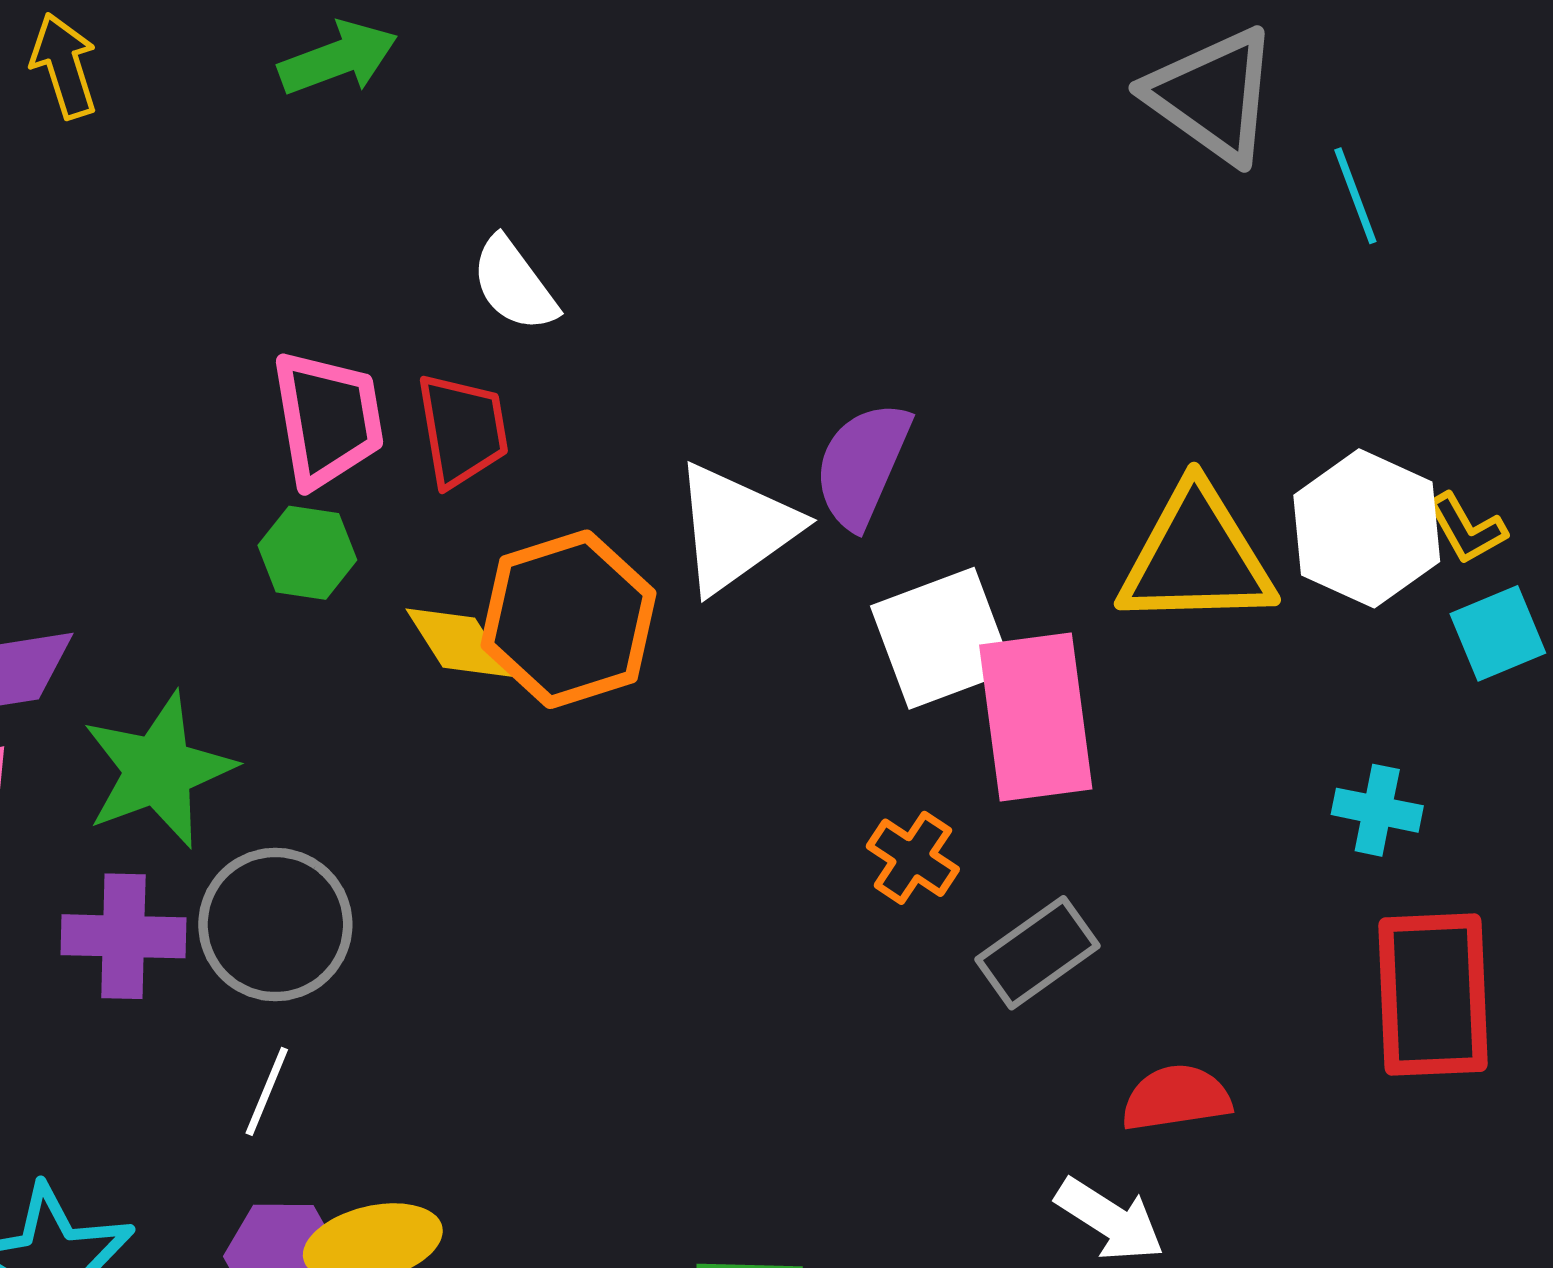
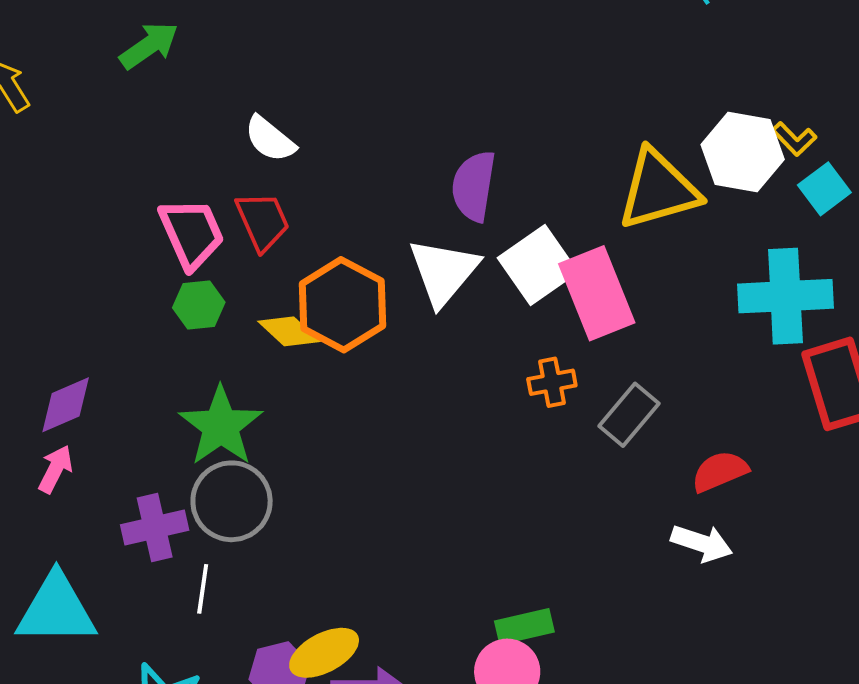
white triangle: (736, 528) -> (444, 272), moved
green star: (158, 770) -> (221, 426), moved
cyan cross: (1377, 810) -> (785, 296), size x2.0
orange cross: (913, 858) -> (552, 382), turned -30
white line: (267, 1091) -> (203, 589), moved

